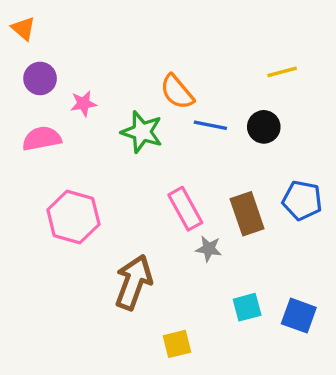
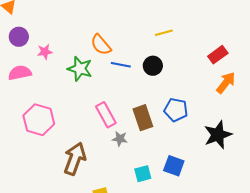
blue square: (299, 316) -> (174, 166), moved

